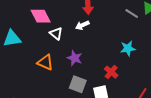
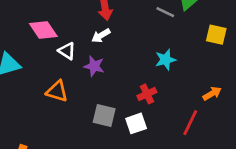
purple star: (75, 58) -> (94, 66), moved
red cross: (111, 72) -> (147, 94), turned 32

